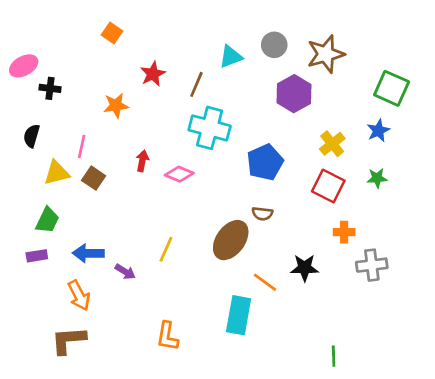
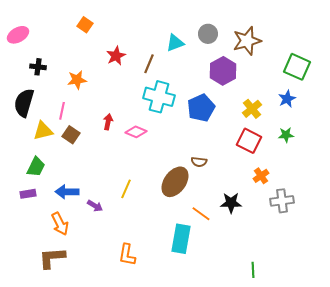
pink ellipse: (24, 66) -> (18, 35), moved
orange star: (116, 106) -> (77, 80), moved
black semicircle: (32, 136) -> (24, 103), size x1.6
blue pentagon: (265, 162) -> (201, 108), moved
orange cross: (344, 232) -> (261, 176), turned -35

